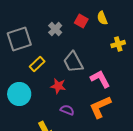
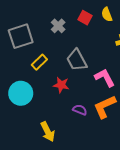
purple semicircle: (67, 110) -> (80, 110), moved

